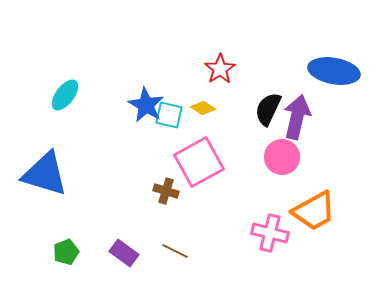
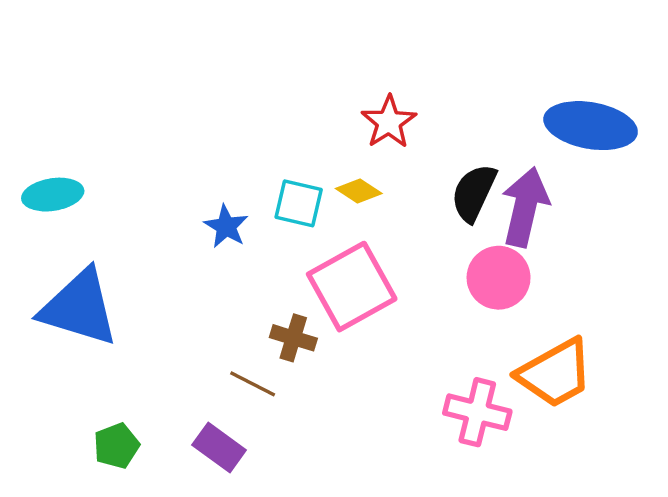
cyan ellipse: (65, 95) -> (53, 195), moved, turned 44
blue star: (146, 105) -> (226, 226), moved, size x0.7
brown line: (175, 251) -> (253, 384), moved

